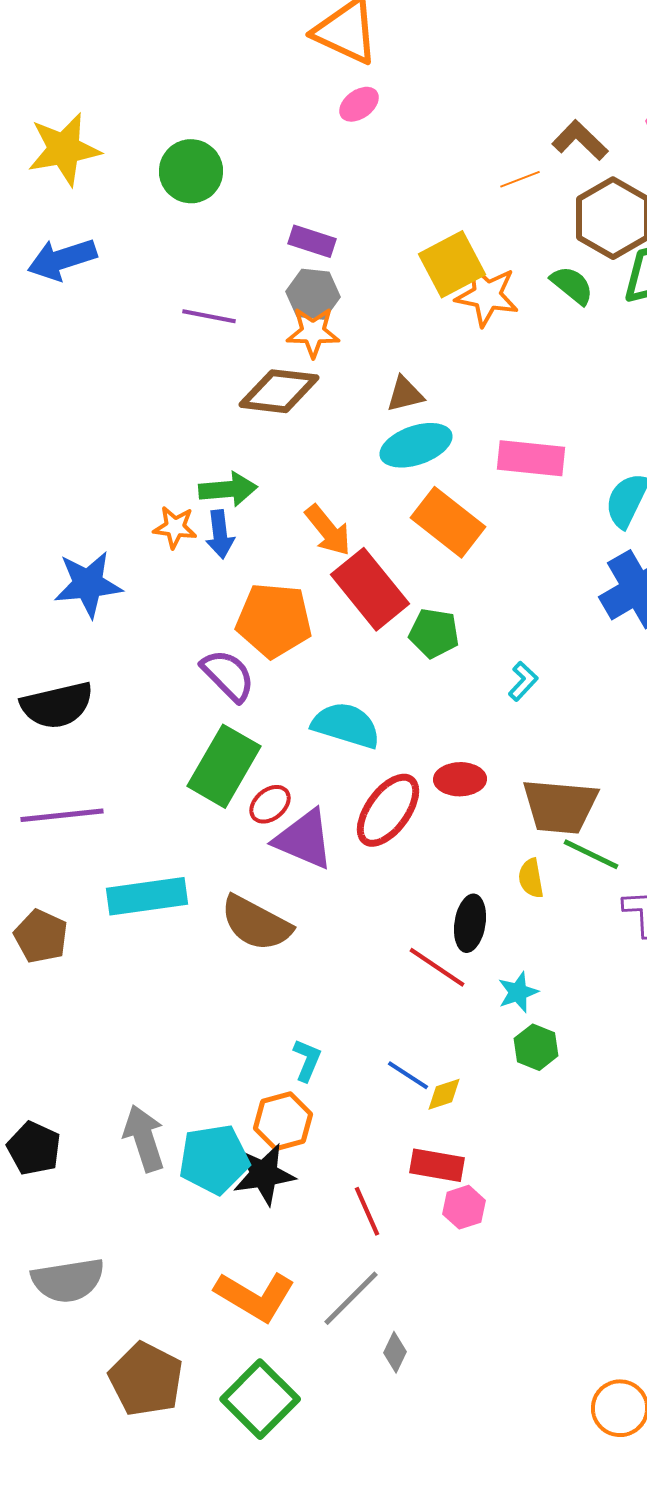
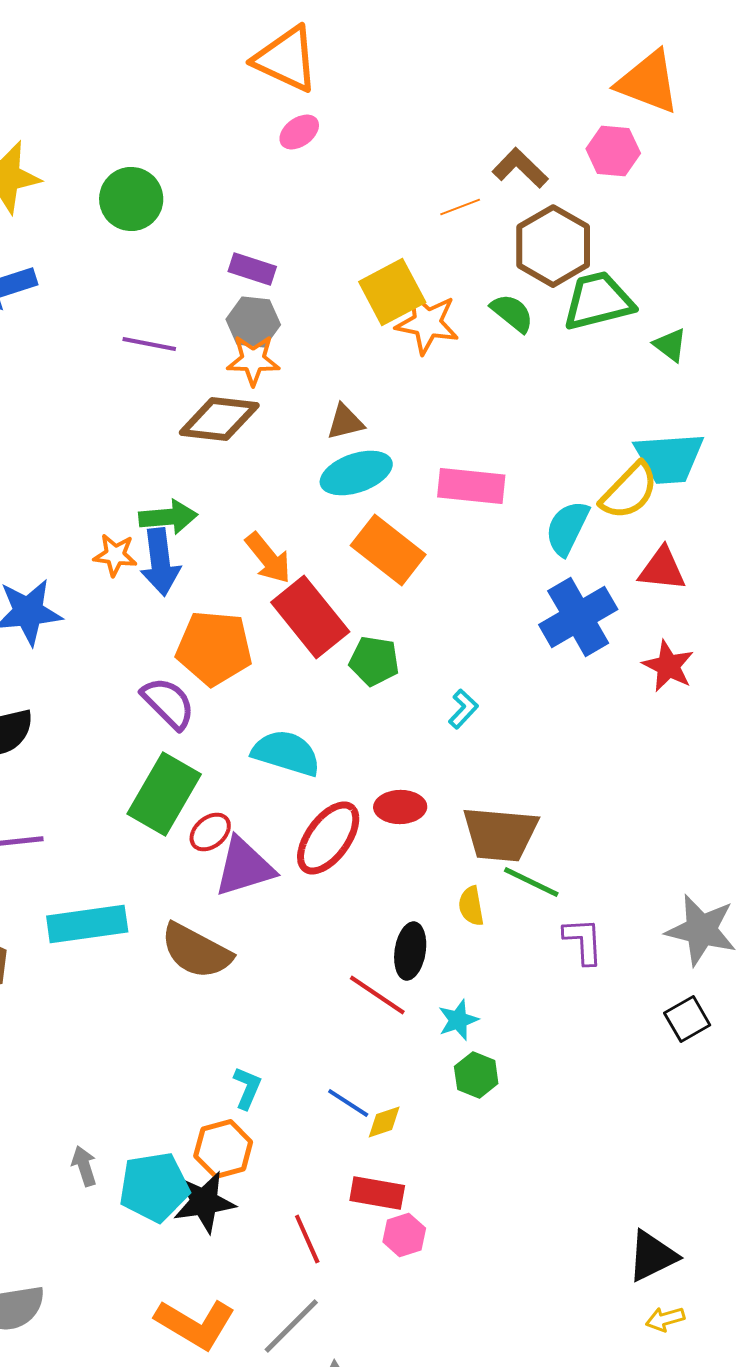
blue arrow: (220, 534) -> (160, 562), size x1.4
purple triangle: (304, 839) -> (244, 867), turned -40
gray arrow: (144, 1138) -> (84, 1166), size x0.6

